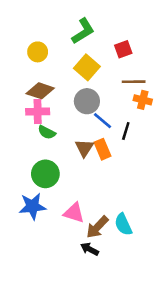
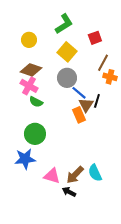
brown line: (134, 82) -> (103, 63), turned -60
pink cross: (38, 112) -> (29, 86), turned 30
brown triangle: (84, 148) -> (86, 105), moved
pink triangle: (74, 213) -> (52, 176), moved

